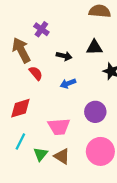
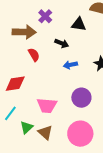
black triangle: (94, 47) -> (79, 24), moved
brown arrow: (21, 50) -> (24, 32), turned 110
blue arrow: (68, 83) -> (70, 65), moved

